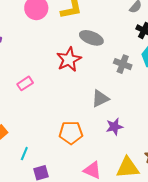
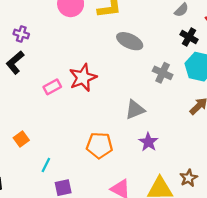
red star: (69, 59) -> (83, 78), moved
purple star: (114, 127) -> (148, 142), turned -30

